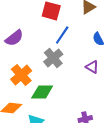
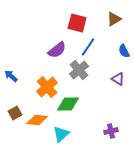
purple semicircle: (14, 38) -> (57, 50), moved

